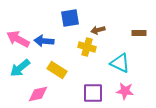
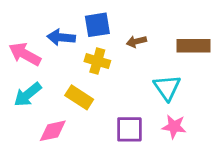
brown rectangle: (139, 33) -> (194, 46), size x1.6
blue arrow: (44, 41) -> (61, 37), moved
yellow cross: (87, 47) -> (97, 61), moved
cyan triangle: (120, 63) -> (167, 88), turned 30

